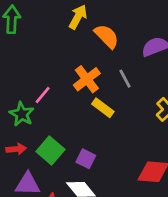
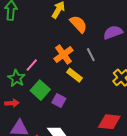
green square: (50, 150) -> (40, 90), moved
purple square: (86, 159) -> (59, 101), moved

